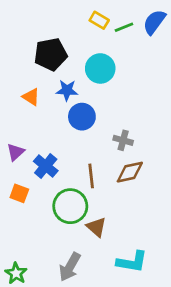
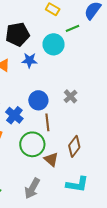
green line: (124, 27) -> (73, 28), moved
blue circle: (82, 117) -> (38, 100), moved
gray cross: (123, 140) -> (70, 96), turned 32
brown diamond: (130, 172) -> (74, 146), moved, turned -40

